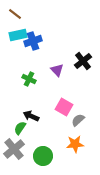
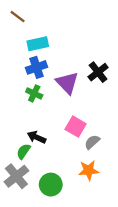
cyan rectangle: (18, 35) -> (38, 44), moved
blue cross: (33, 41) -> (37, 67), moved
purple triangle: (57, 70) -> (67, 83), size x1.5

